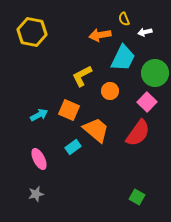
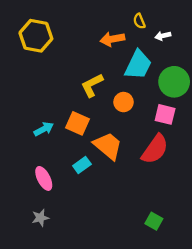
pink square: (147, 102) -> (165, 114), turned -30

